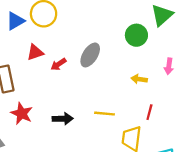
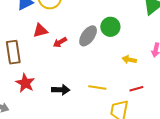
green circle: (136, 35) -> (110, 27), moved
red line: (149, 112) -> (136, 89), turned 56

